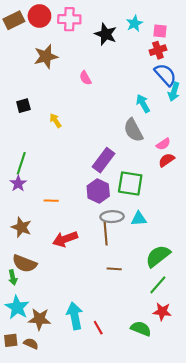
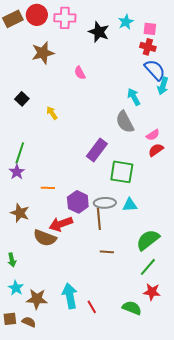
red cross: (158, 50) -> (148, 47), turned 35
black square: (23, 106) -> (22, 99), turned -32
purple hexagon: (98, 191) -> (78, 202), moved
brown semicircle: (25, 264) -> (45, 238), moved
cyan star: (17, 307) -> (16, 288), size x0.7

